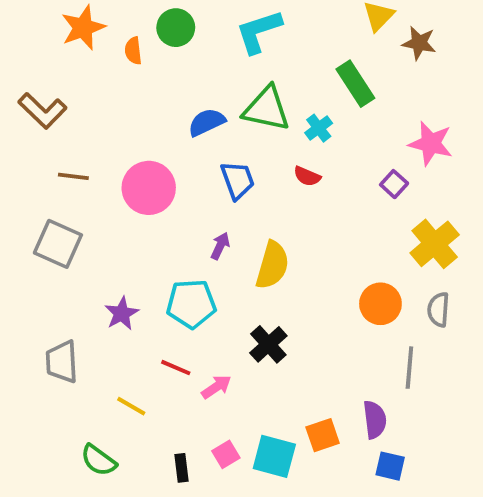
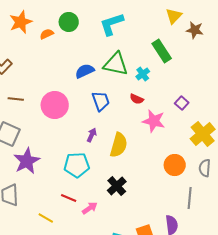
orange semicircle: (133, 51) -> (47, 34), turned 72
pink star: (431, 143) -> (154, 121), moved
purple star: (122, 313) -> (27, 161), moved, size x1.5

